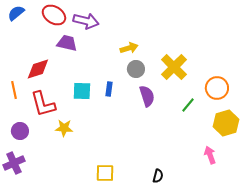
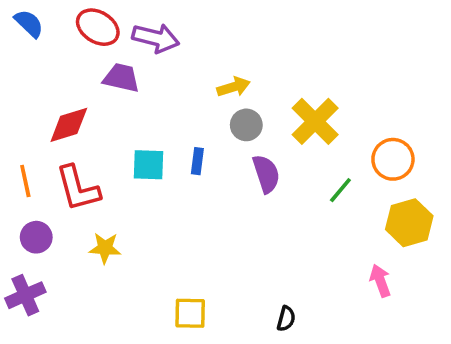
blue semicircle: (16, 13) -> (29, 24), turned 84
orange line: (14, 90) -> (25, 181), moved
yellow star: (64, 128) -> (105, 248), moved

